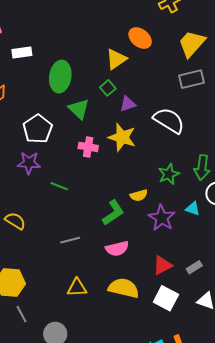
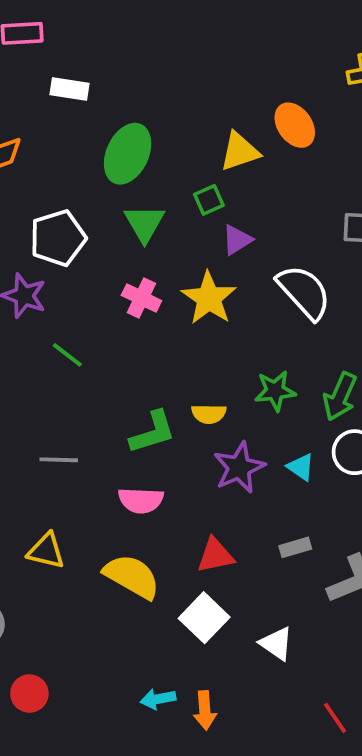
purple triangle: (128, 104) -> (237, 240), turned -30
gray rectangle: (194, 267) -> (295, 547), moved

